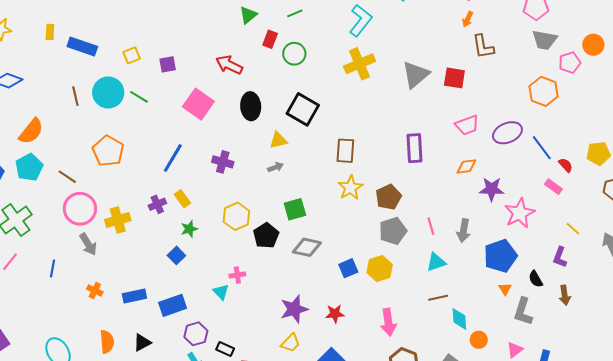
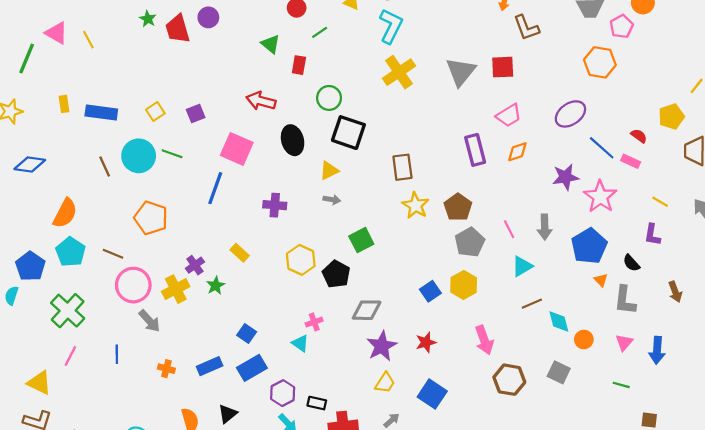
green triangle: (248, 15) -> (271, 44), turned -30
green circle: (294, 54) -> (329, 98), moved
pink trapezoid: (467, 125) -> (509, 115), moved
blue line: (542, 148) -> (602, 148), moved
blue line: (173, 158) -> (215, 188), moved
orange diamond: (466, 166) -> (517, 152), moved
gray arrow: (276, 167) -> (332, 200), turned 42
purple cross: (157, 204) -> (195, 265), moved
green star: (189, 229) -> (216, 286), moved
gray diamond: (307, 247) -> (367, 310), moved
blue square: (176, 255) -> (247, 334), moved
brown arrow: (565, 295) -> (675, 292), moved

